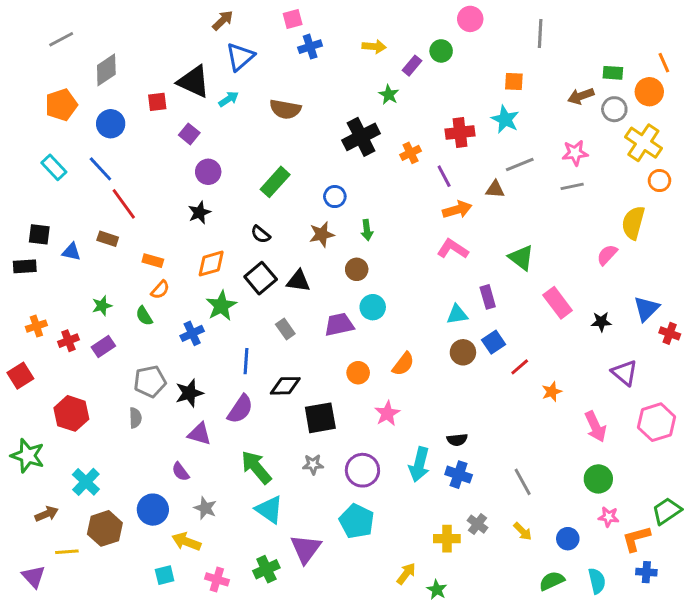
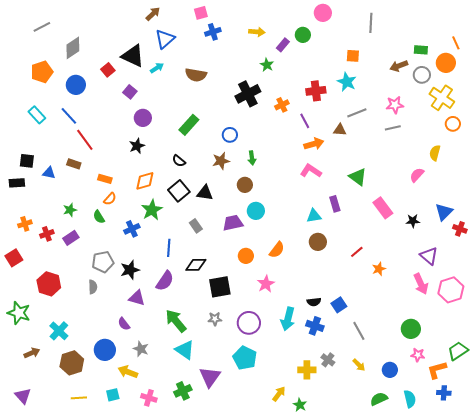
red square: (157, 102) -> (108, 70), turned -32
yellow semicircle: (633, 223) -> (435, 153), size x0.7
blue square: (494, 342) -> (339, 305), moved
pink arrow: (595, 427) -> (421, 284), moved
yellow line: (67, 552) -> (79, 398), moved

